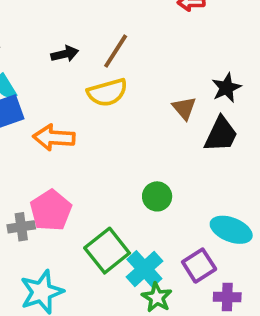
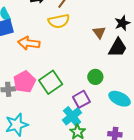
green circle: (157, 196) -> (95, 77), moved
green square: (107, 251) -> (51, 82), moved
purple square: (199, 266) -> (81, 99), moved

